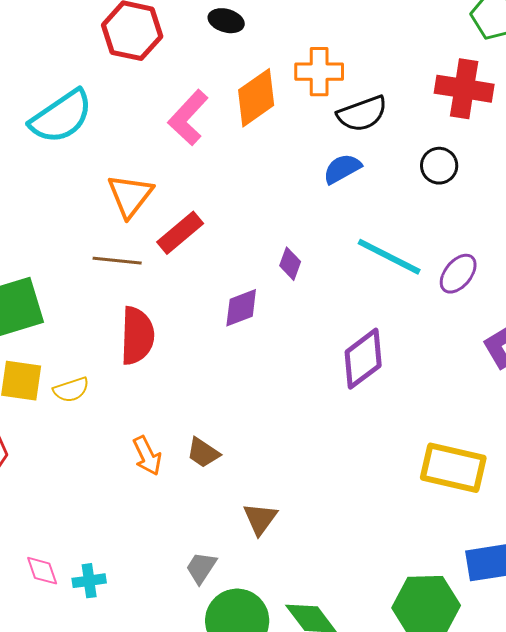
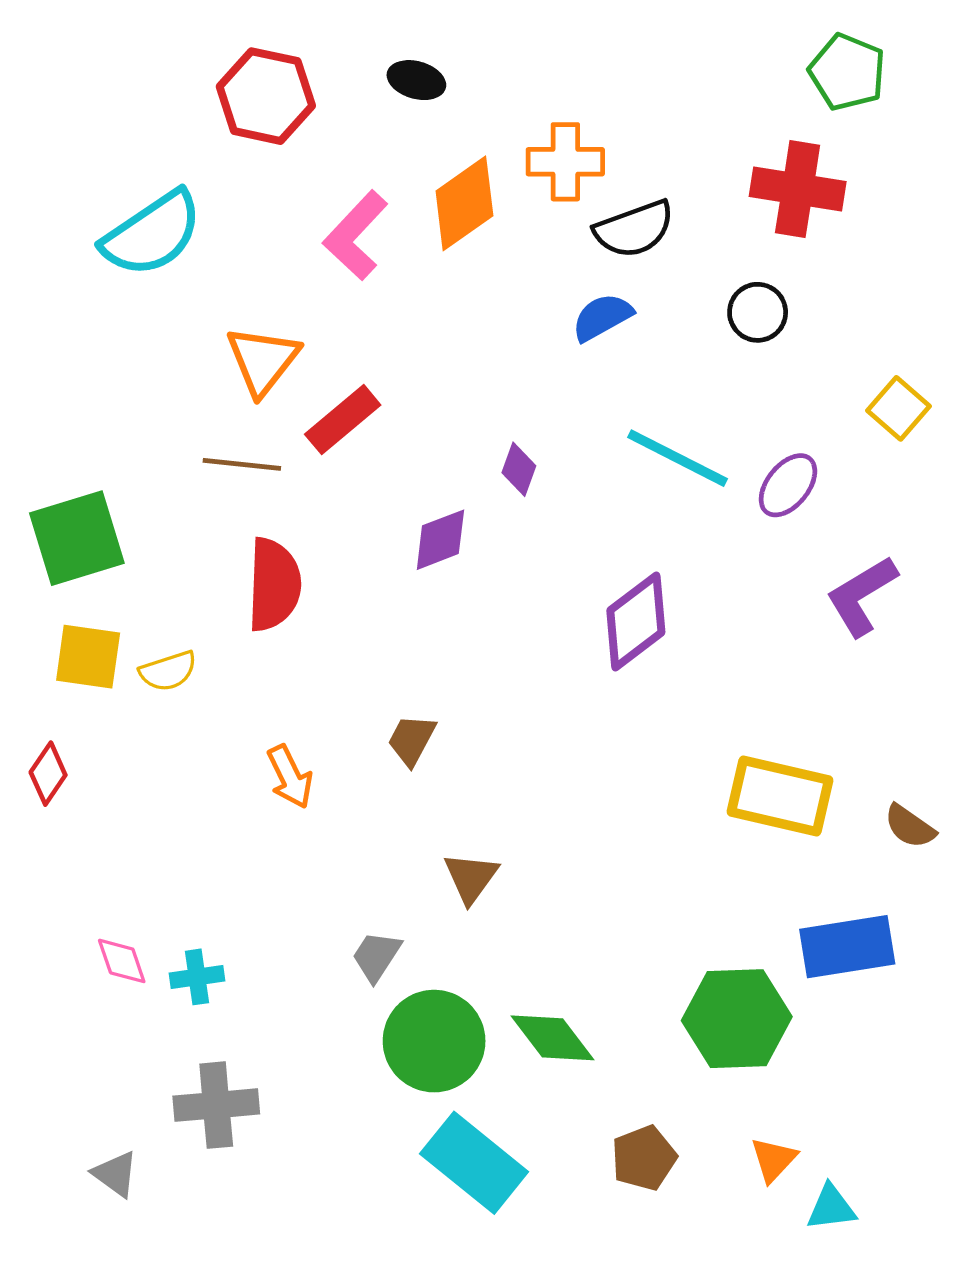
brown trapezoid: (203, 453) -> (412, 740), moved, turned 84

